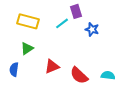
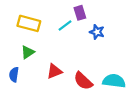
cyan semicircle: (108, 75) -> (114, 81), size x1.5

